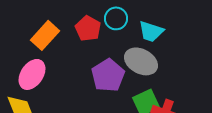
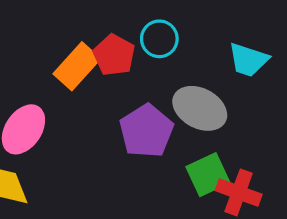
cyan trapezoid: (151, 31) -> (248, 60), moved
orange rectangle: (45, 35) -> (77, 66), moved

